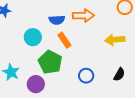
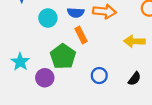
cyan circle: (33, 37) -> (48, 18), moved

